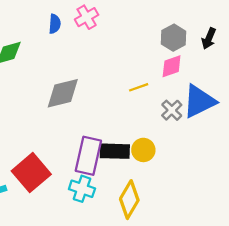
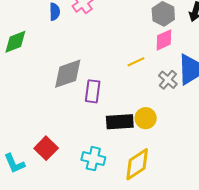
purple rectangle: (88, 156) -> (93, 91), moved, size x0.7
red square: (31, 173) -> (46, 148), size x0.7
yellow diamond: (129, 200) -> (137, 164), turned 32

